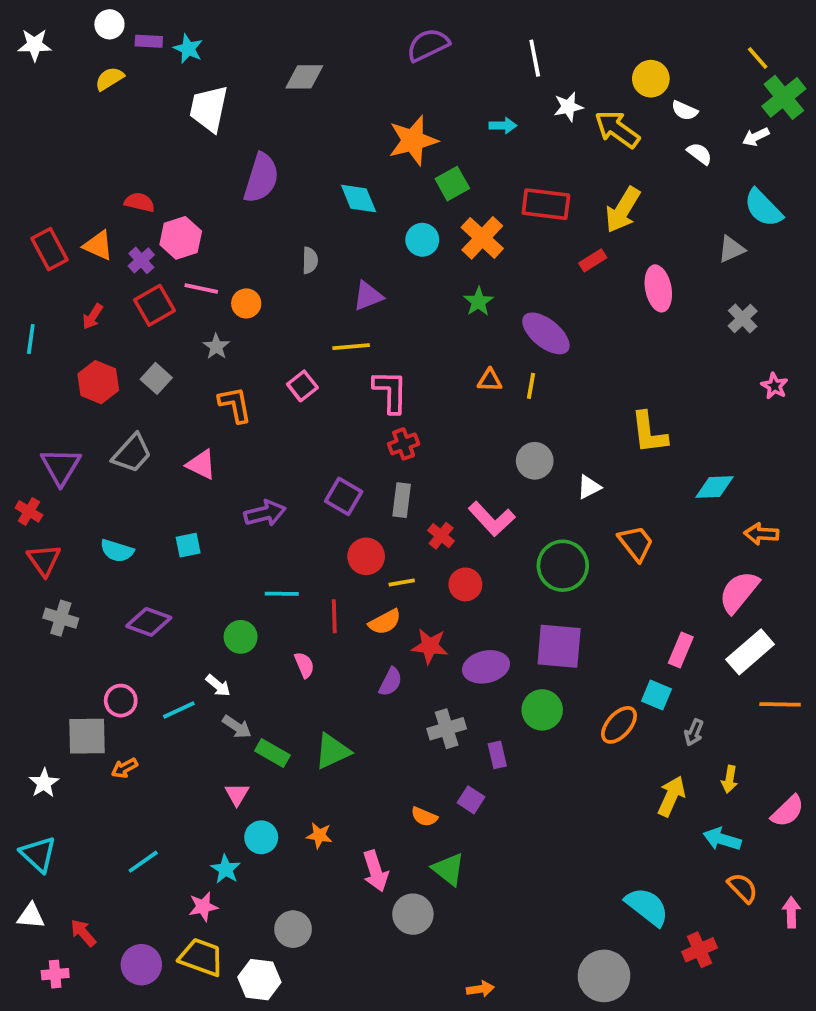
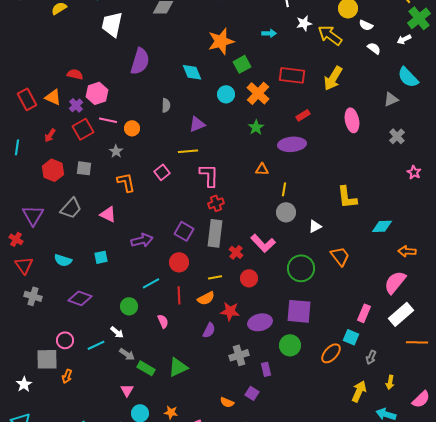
red rectangle: (593, 260) -> (303, 115), moved
purple ellipse: (546, 333) -> (292, 144), turned -44
gray square: (156, 378) -> (84, 168), turned -35
yellow line: (531, 386) -> (284, 189), moved
gray rectangle: (402, 500) -> (215, 233), size x1.5
red circle: (366, 556) -> (179, 262), moved
cyan line: (282, 594) -> (151, 283), turned -30
orange arrow: (124, 768) -> (67, 376), turned -40

